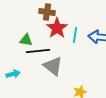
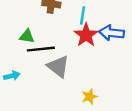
red star: (57, 28) -> (86, 35), moved
cyan line: (75, 35) -> (83, 15), moved

